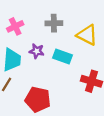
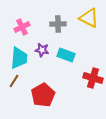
yellow triangle: (87, 35) -> (89, 18), moved
red pentagon: (38, 99) -> (43, 95), turned 30

